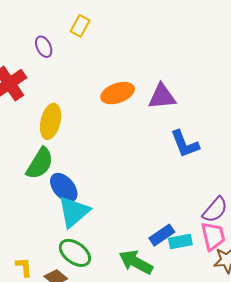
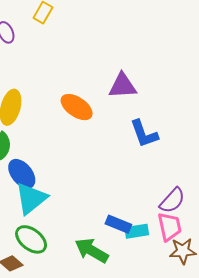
orange ellipse: (118, 93) -> (77, 107), moved, turned 52
blue rectangle: (162, 235) -> (118, 224), turned 55

